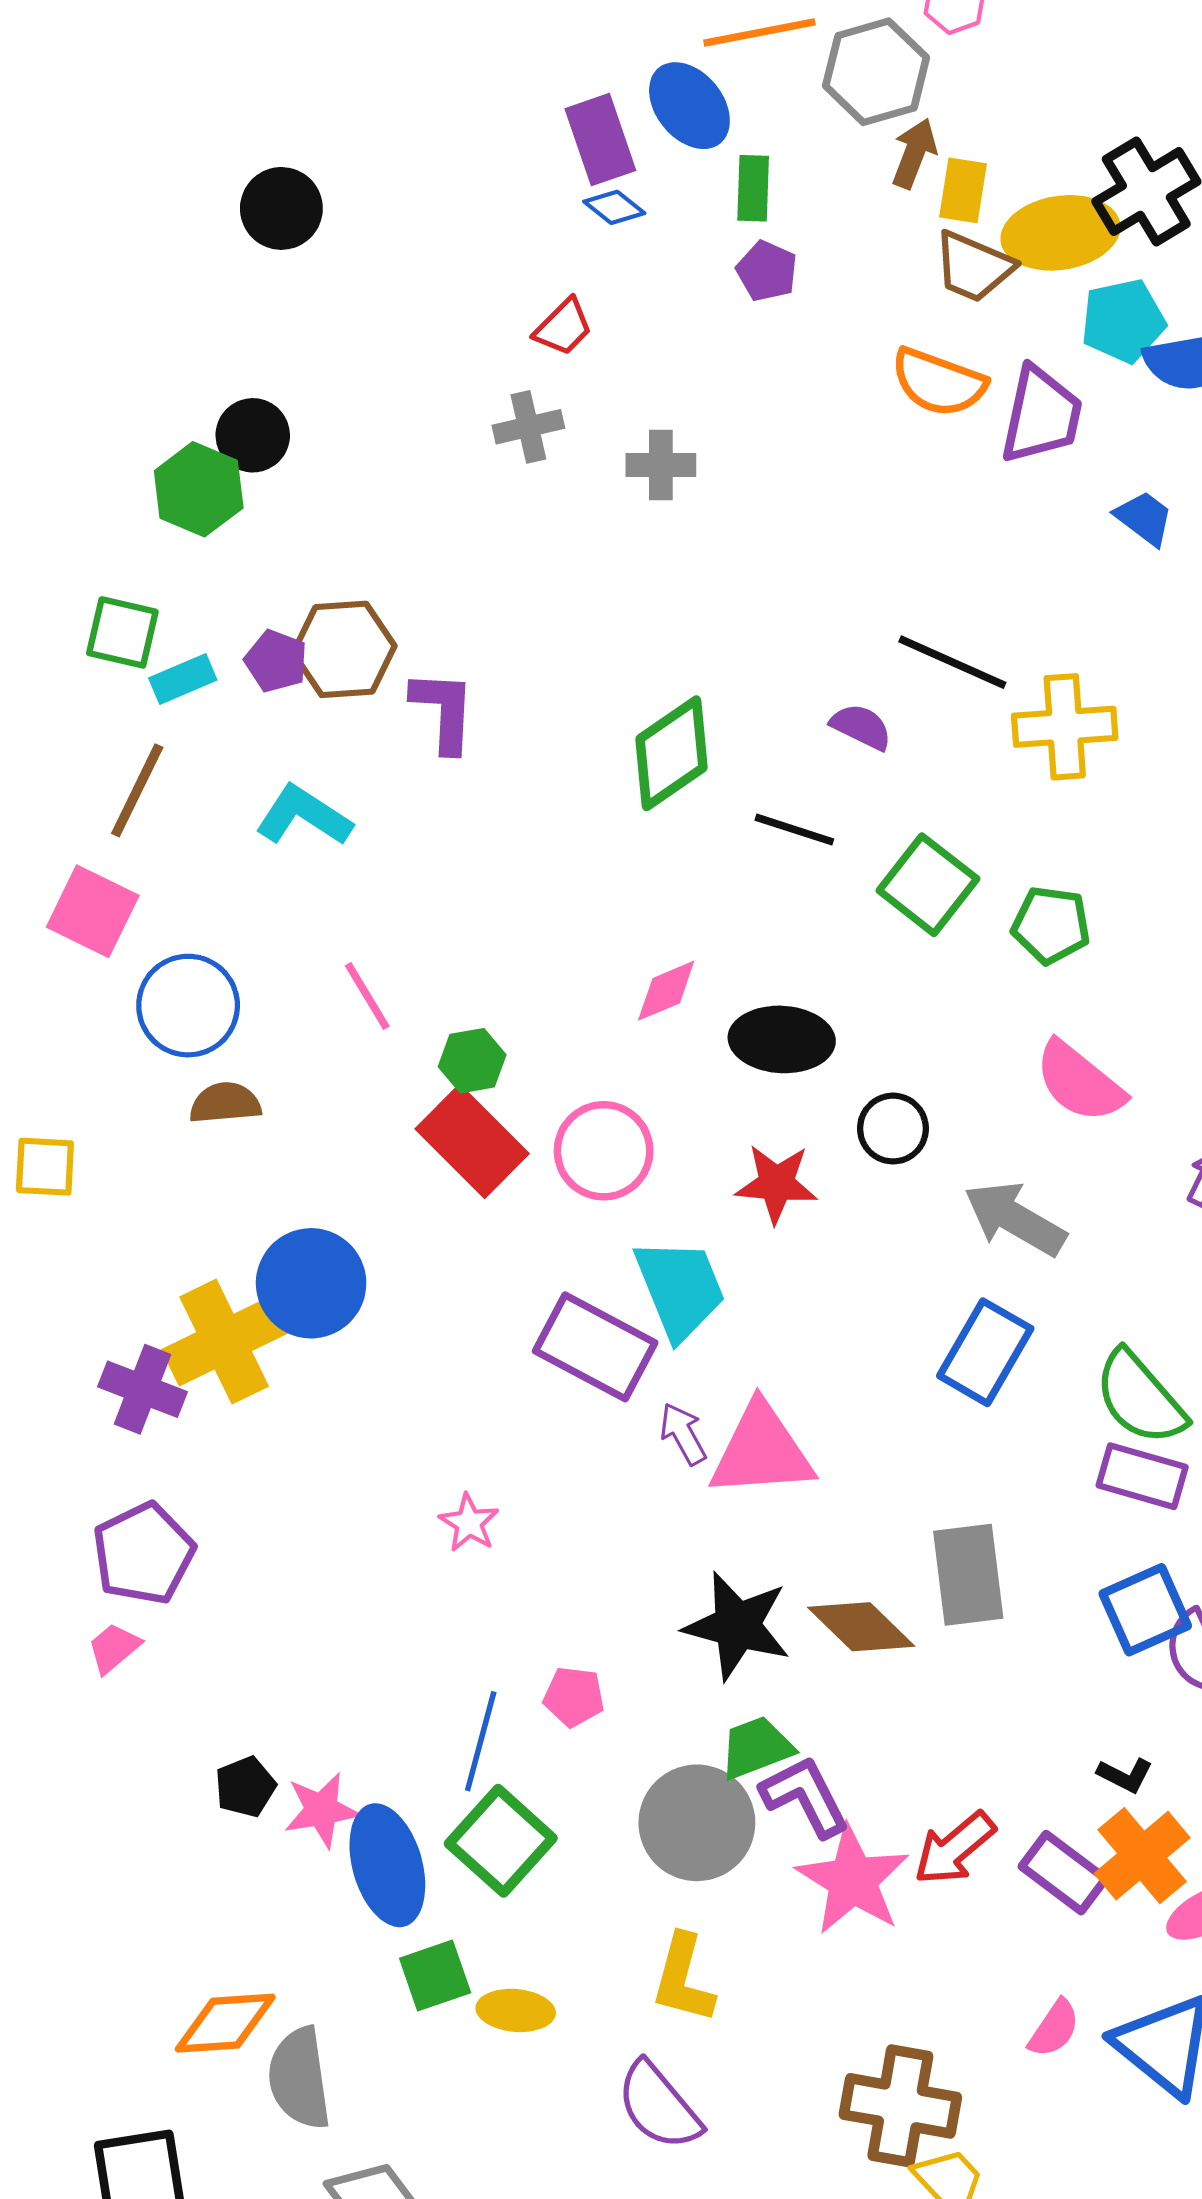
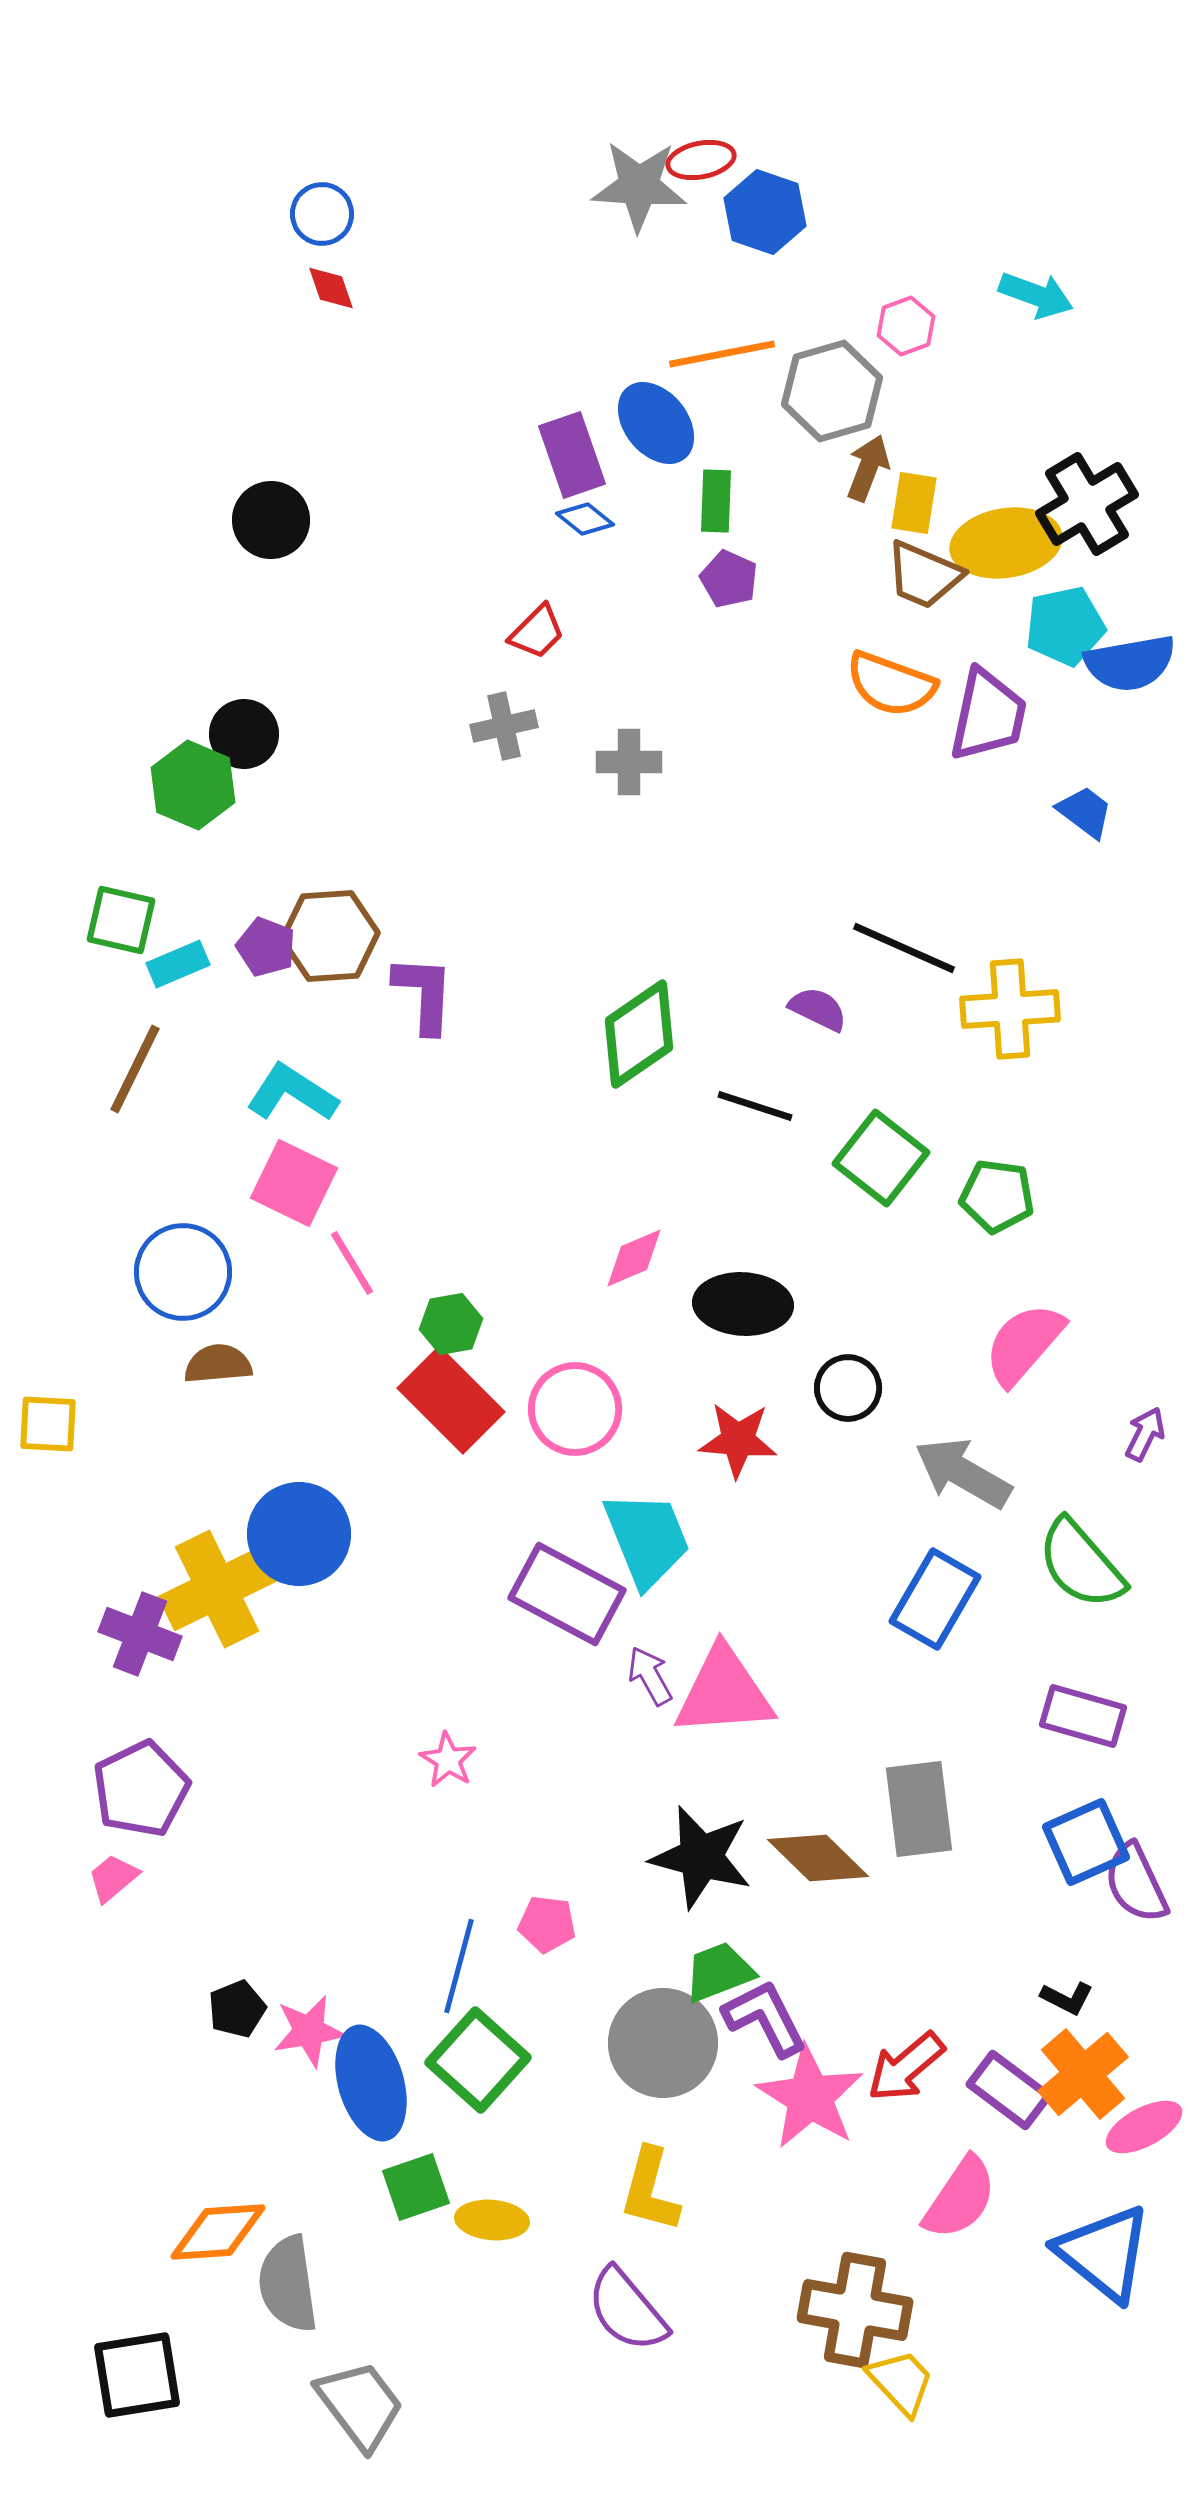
pink square: (93, 911) -> (294, 1183), moved
pink semicircle: (1080, 1082) -> (1024, 1344), turned 92
green semicircle: (1140, 1398) -> (1081, 1564), moved
pink semicircle: (1054, 2028) -> (960, 2198), moved, size x1.5

